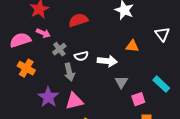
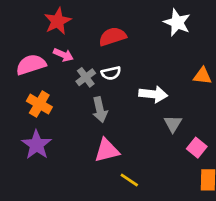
orange triangle: (132, 46) -> (202, 76), moved
white semicircle: (81, 56) -> (111, 73), moved
purple star: (48, 97) -> (37, 145), moved
pink square: (138, 99) -> (197, 148), turned -32

